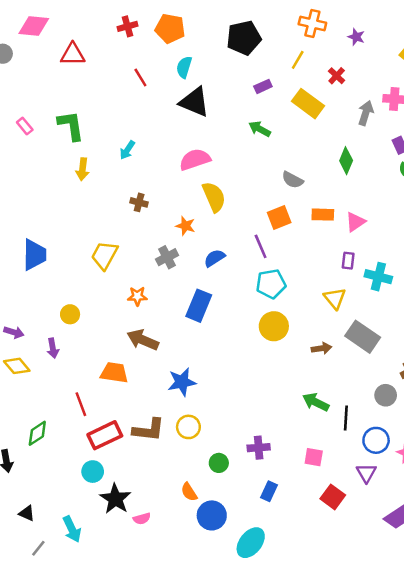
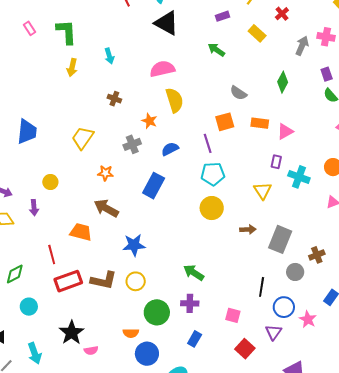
yellow rectangle: (308, 104) -> (257, 33), size x0.7
cyan arrow: (127, 150) -> (109, 56), turned -56
gray rectangle: (363, 337) -> (280, 239), moved, turned 72
green arrow: (316, 402) -> (194, 273), moved
green circle: (219, 463) -> (157, 312), size x1.6
cyan circle: (93, 472) -> (29, 307), moved
orange semicircle: (189, 492) -> (131, 333), turned -63

